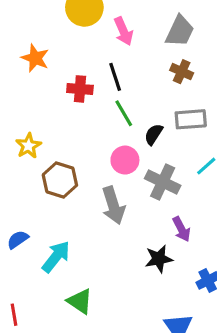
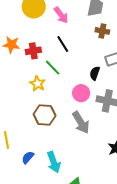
red cross: (80, 89) -> (33, 51), moved
green line: (124, 113) -> (53, 68), moved
yellow star: (28, 146) -> (38, 84), moved
cyan arrow: (56, 257) -> (54, 162), turned 135

